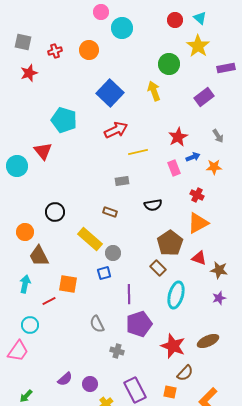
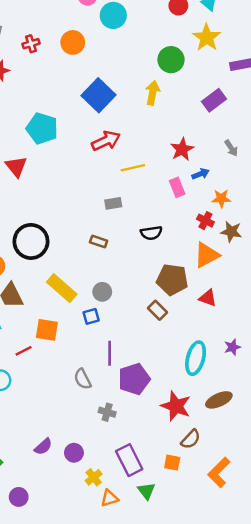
yellow arrow: (154, 91) -> (153, 93), turned 30
orange star: (214, 167) -> (221, 198), moved
black circle: (55, 212) -> (31, 241), size x1.5
yellow rectangle: (90, 239) -> (62, 288), moved
brown pentagon: (170, 243) -> (172, 280), turned -30
brown star: (219, 270) -> (231, 232), moved
purple line: (129, 294) -> (110, 353), moved
cyan ellipse: (176, 295) -> (196, 358), moved

